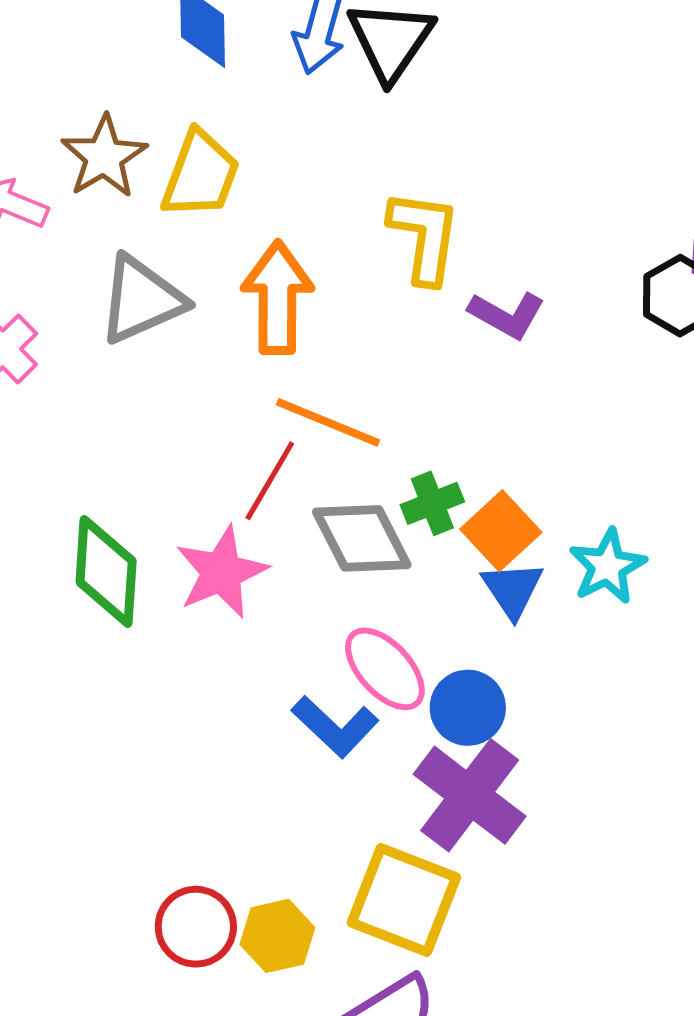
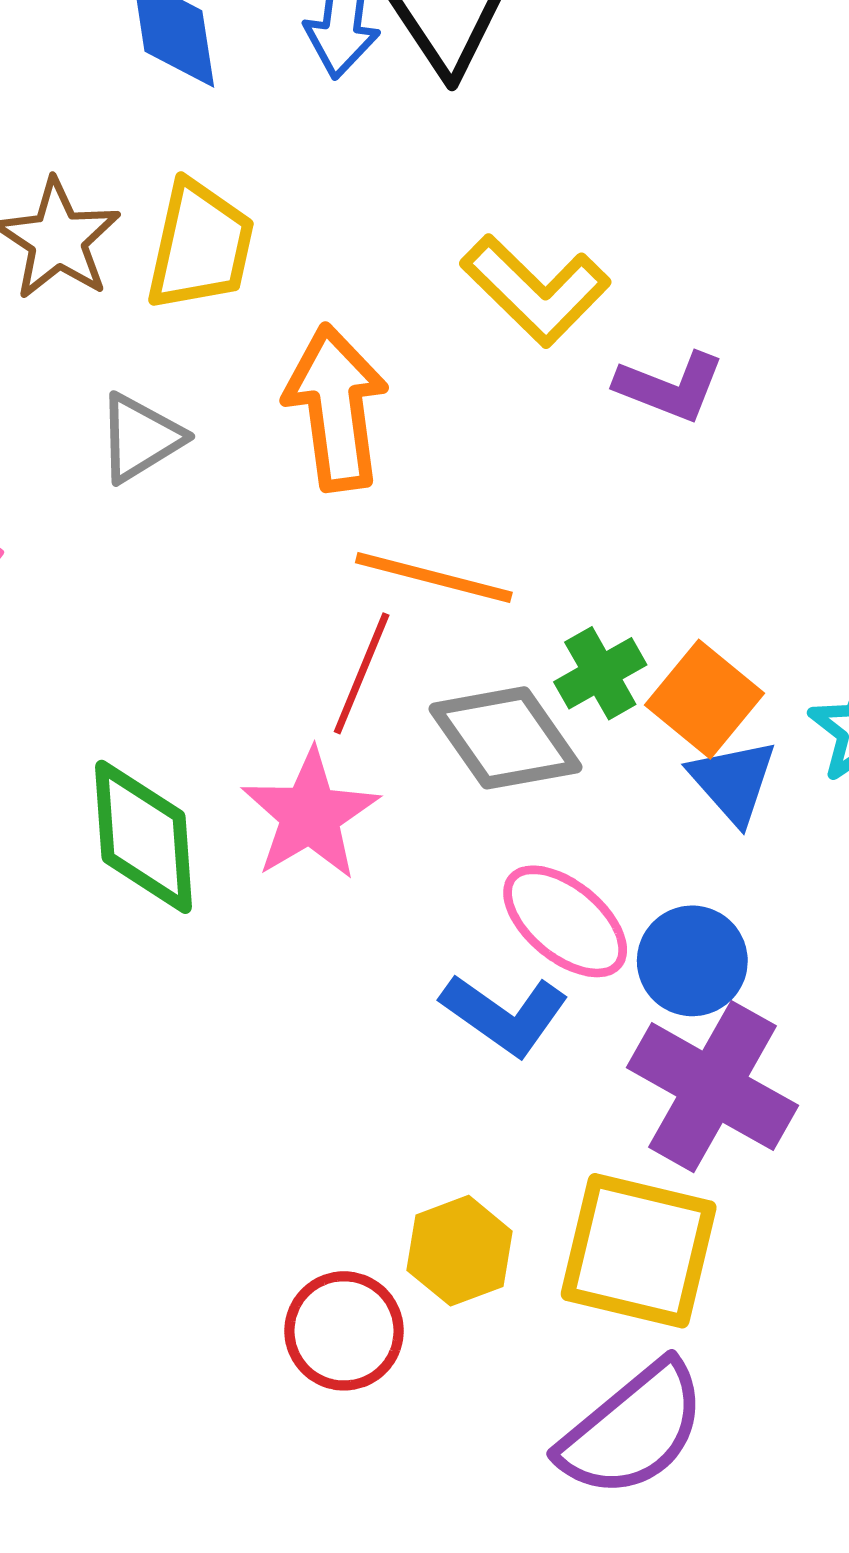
yellow L-shape: (424, 237) -> (535, 290), turned 134
gray triangle: (141, 300) -> (140, 438), size x0.7
yellow hexagon: (277, 936) -> (460, 1251), moved

